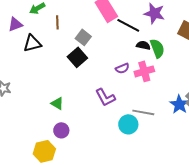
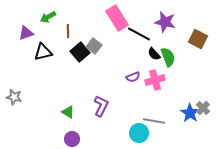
black semicircle: (143, 45) -> (154, 54), turned -144
black square: (77, 57) -> (80, 52), moved
purple L-shape: (105, 97) -> (101, 106), moved, turned -125

